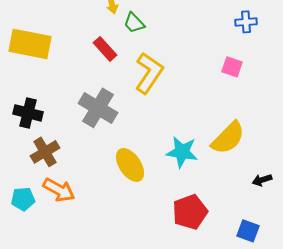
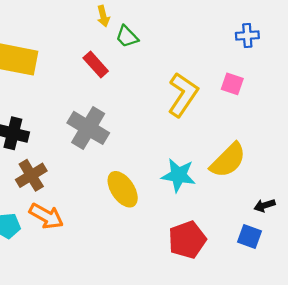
yellow L-shape: (149, 73) -> (183, 95), moved
blue square: (248, 231) -> (250, 237), moved

